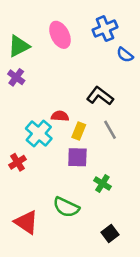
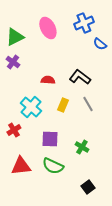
red semicircle: (60, 116) -> (48, 80), moved
purple square: (77, 157) -> (50, 139), moved
red triangle: (26, 222) -> (21, 166), moved, turned -40

